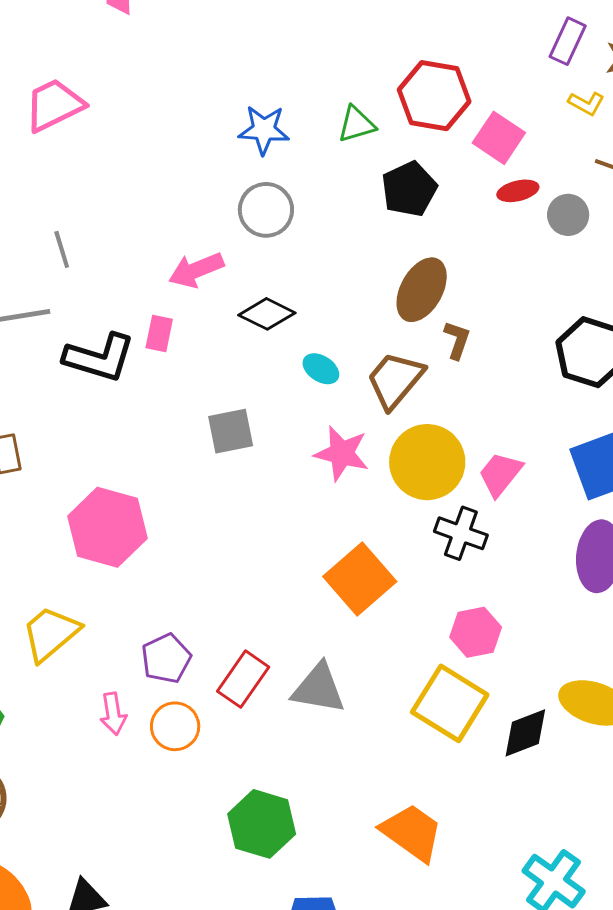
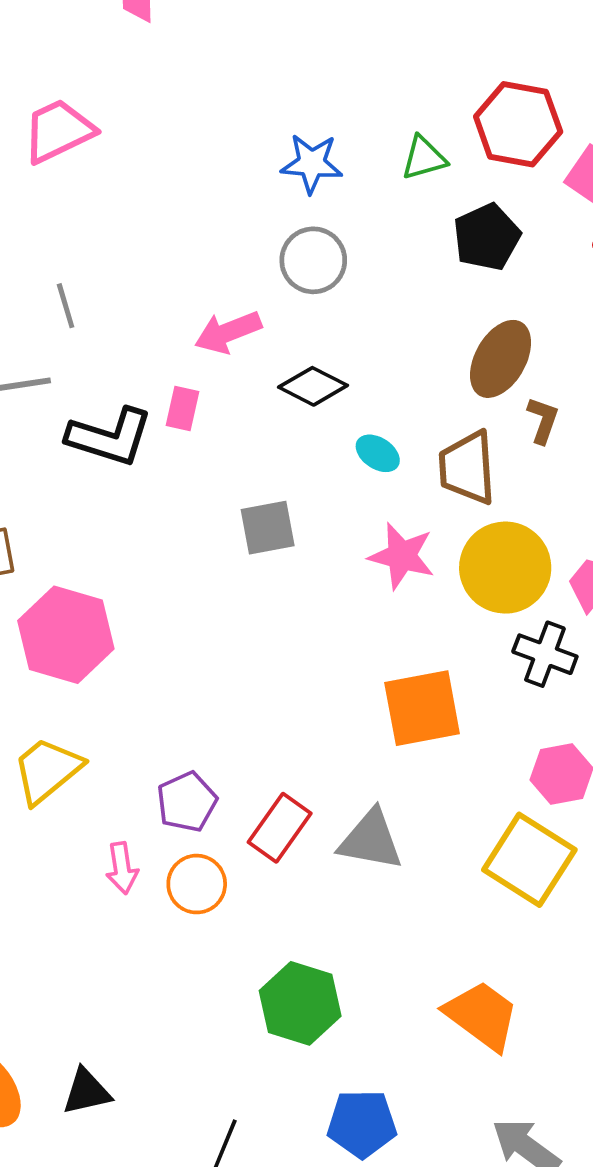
brown trapezoid: (395, 380) -> (467, 468), turned -44
pink hexagon: (107, 527) -> (66, 635), moved
orange square: (360, 579) -> (422, 708), turned 30

